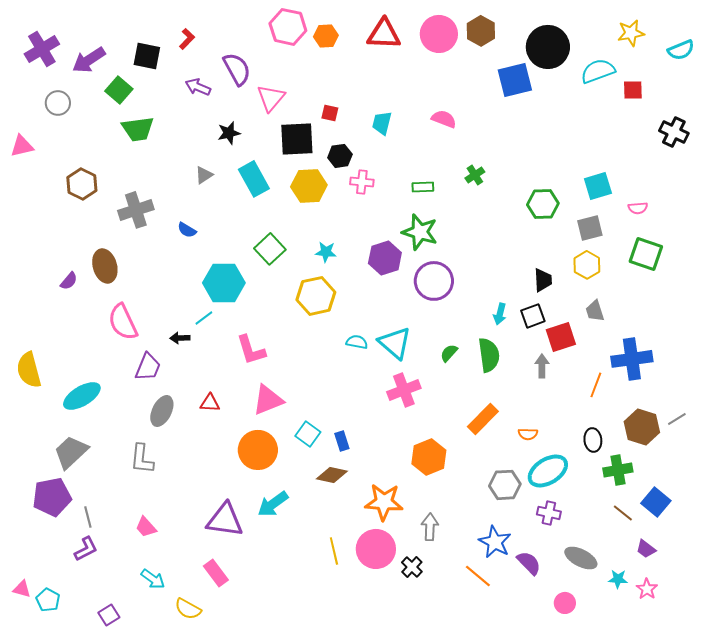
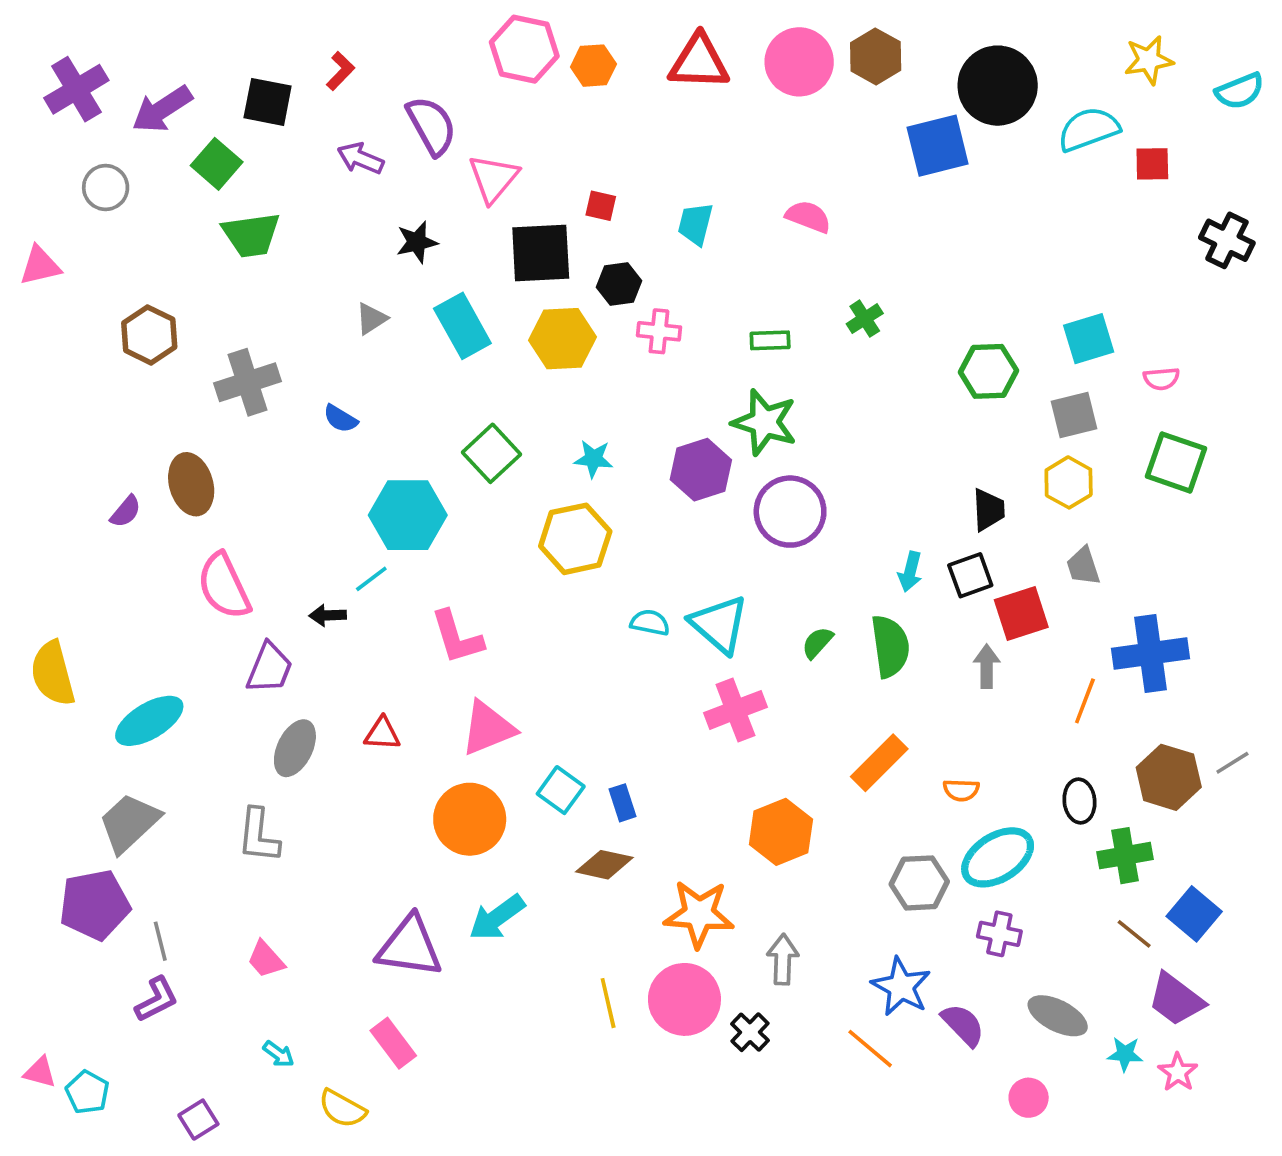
purple trapezoid: (646, 549) -> (1176, 999), size x1.6
cyan arrow: (153, 579) -> (279, 1054), size x0.7

